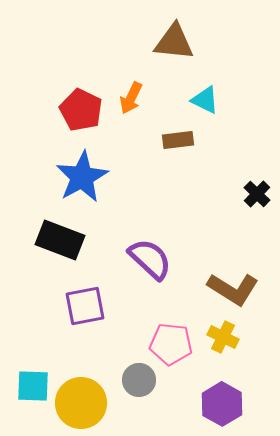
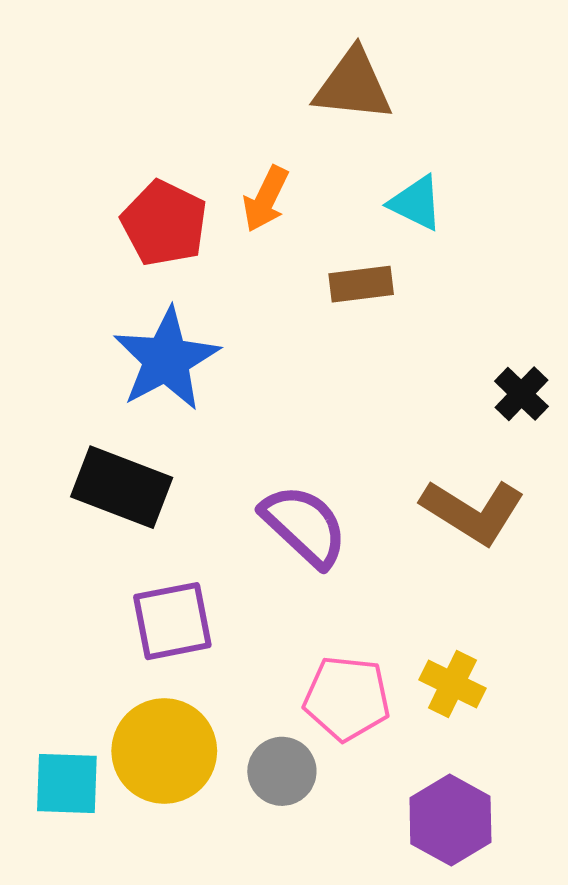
brown L-shape: (233, 289) -> (473, 511), moved
yellow circle: (81, 403) -> (164, 751), moved

